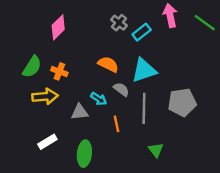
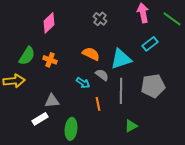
cyan rectangle: (142, 32) -> (150, 44), moved
yellow arrow: (45, 96) -> (14, 81), moved
gray triangle: (80, 112) -> (52, 101), moved
green triangle: (156, 150) -> (131, 126), turned 40

